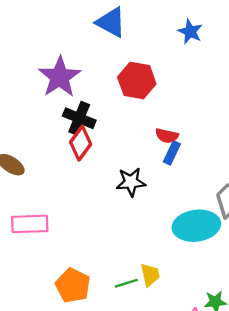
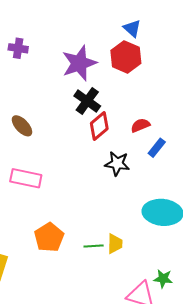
blue triangle: (111, 22) -> (132, 28), size x0.7
red hexagon: (137, 81) -> (126, 57), moved
red semicircle: (167, 136) -> (140, 125), moved, turned 132
red diamond: (81, 143) -> (99, 126), moved

